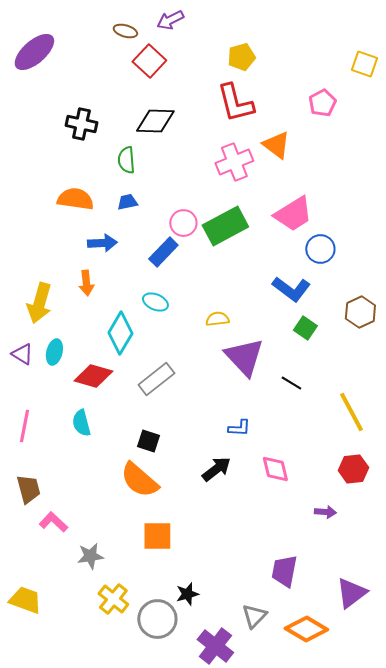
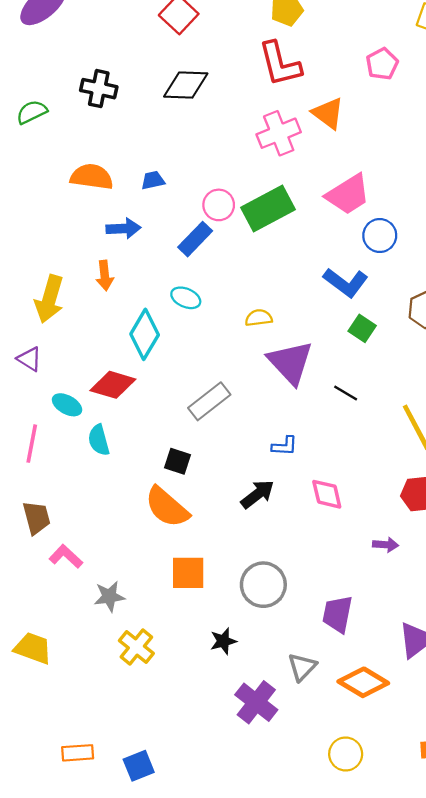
green semicircle: (126, 160) -> (32, 112), moved, turned 68
cyan ellipse: (54, 352) -> (67, 405), moved, turned -75
gray rectangle: (156, 379) -> (209, 401), moved
gray circle: (157, 619) -> (263, 585), moved

